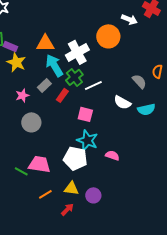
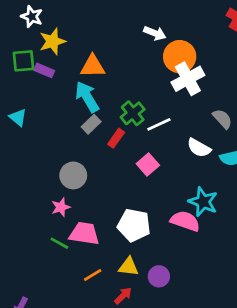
white arrow: (129, 19) -> (155, 33), moved
white cross: (77, 52) -> (188, 79), moved
yellow star: (16, 62) -> (53, 41), moved, turned 30
cyan arrow: (54, 65) -> (87, 97), moved
pink star: (22, 95) -> (61, 207), moved
pink square: (85, 114) -> (148, 164), turned 35
cyan star: (87, 140) -> (203, 202), moved
pink semicircle: (112, 155) -> (185, 221), size x1.5

